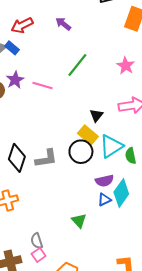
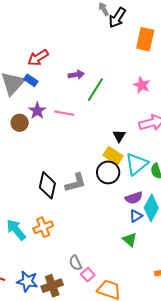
purple arrow: (63, 24) -> (76, 75), moved, turned 140
green triangle: (79, 221) -> (130, 240), moved
pink square: (39, 255) -> (88, 275), moved

